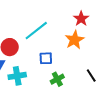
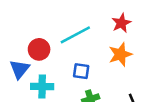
red star: (81, 19) -> (121, 23), moved

